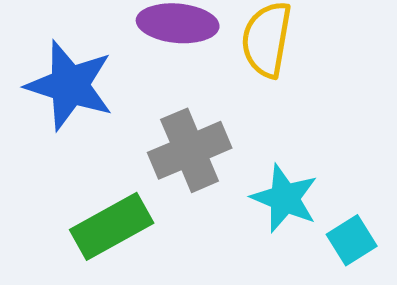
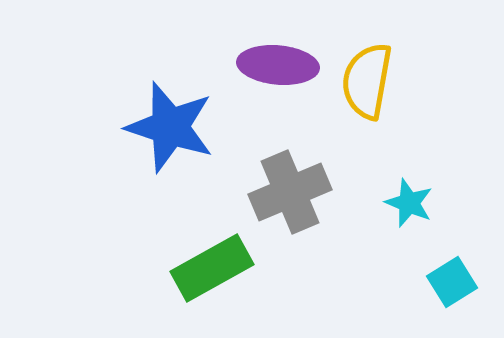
cyan star: (285, 198) -> (409, 203), moved, size x0.7

